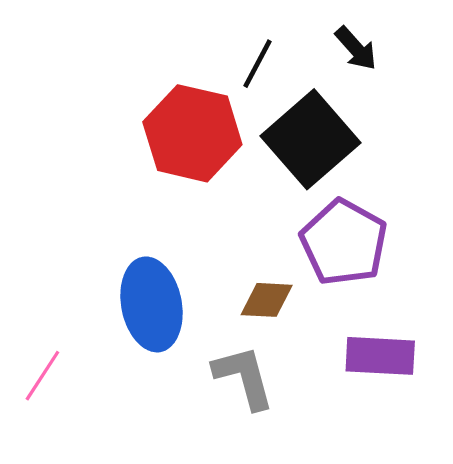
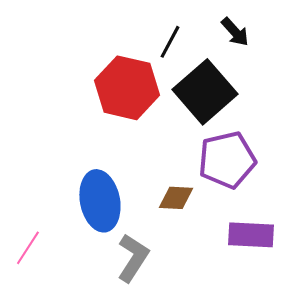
purple pentagon: (344, 242) -> (227, 160), turned 30
gray L-shape: (244, 377) -> (133, 258), moved, turned 48

